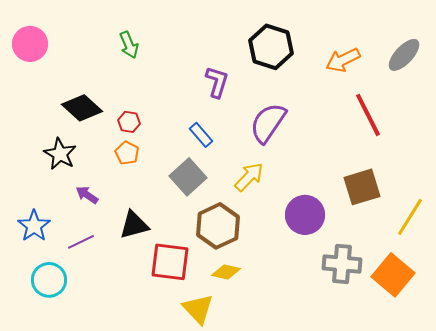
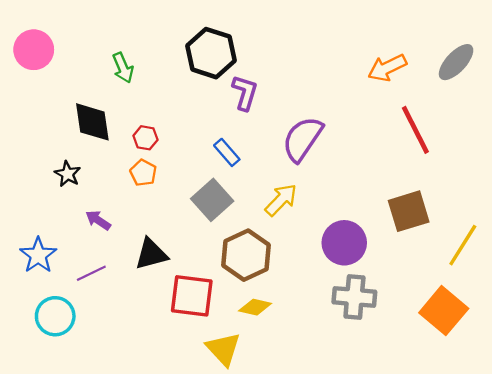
green arrow: (129, 45) -> (123, 68), moved
black hexagon: (271, 47) -> (211, 53), moved
black diamond: (82, 108) -> (92, 122), turned 39
black star: (60, 154) -> (68, 174), size x0.7
gray cross: (342, 264) -> (354, 297), moved

